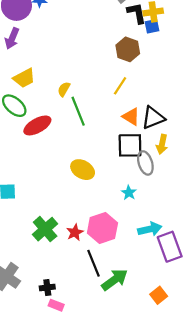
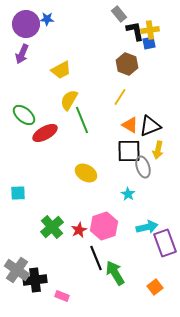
yellow trapezoid: (24, 78) -> (61, 70), moved
yellow semicircle: (64, 89) -> (69, 100), size x1.5
green arrow: (115, 280) -> (115, 273), turned -85
black cross: (47, 288) -> (35, 280), moved, size x1.6

